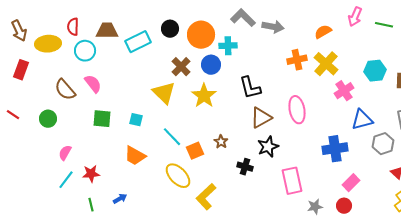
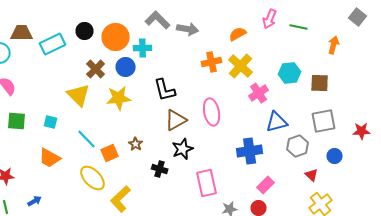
yellow star: (204, 96) -> (119, 98), turned 30

